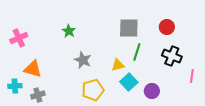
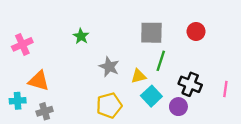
black cross: (172, 56) -> (190, 84), moved
gray star: (83, 60) -> (109, 67), moved

